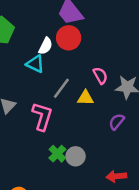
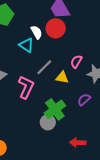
white semicircle: (46, 46) -> (37, 32), turned -64
pink semicircle: (100, 76) -> (76, 62), turned -128
green cross: (57, 154) -> (55, 109), moved, size x1.5

